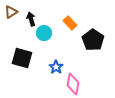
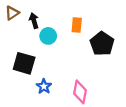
orange rectangle: (70, 23) -> (77, 25), turned 48
blue star: (56, 67) -> (44, 86), moved

